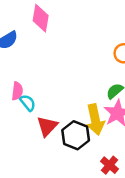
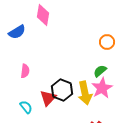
cyan semicircle: (28, 103) -> (26, 107), moved
black hexagon: (76, 135) -> (62, 90), moved

